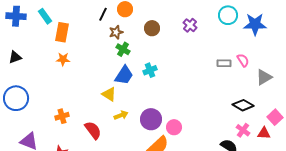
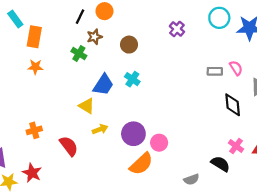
brown circle: (152, 28) -> (129, 45), moved
green cross: (123, 49) -> (79, 53), moved
cyan cross: (150, 70) -> (132, 79), turned -32
black diamond: (243, 105) -> (233, 105), moved, turned 55

